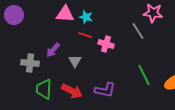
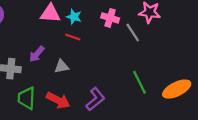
pink cross: (106, 44) -> (110, 18), moved
gray triangle: (75, 61) -> (62, 66), turned 48
purple L-shape: (105, 90) -> (95, 99), turned -50

